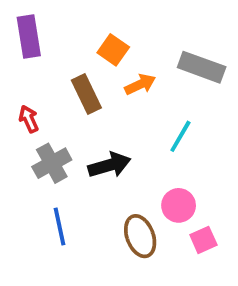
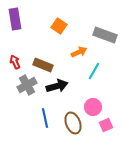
orange arrow: (140, 84) -> (79, 52), moved
brown rectangle: (86, 94) -> (43, 65), moved, turned -42
blue line: (59, 227) -> (45, 118), moved

